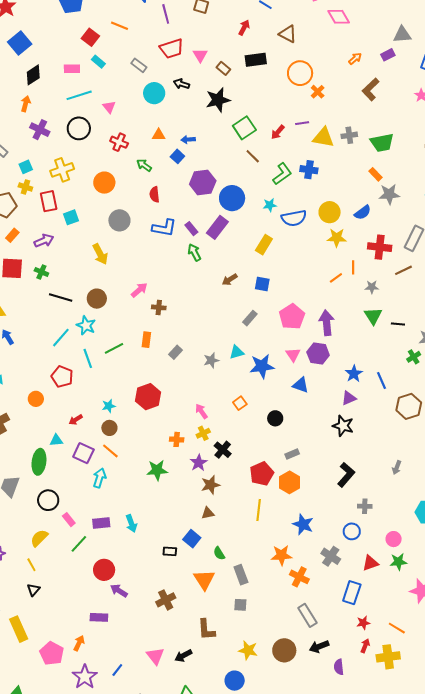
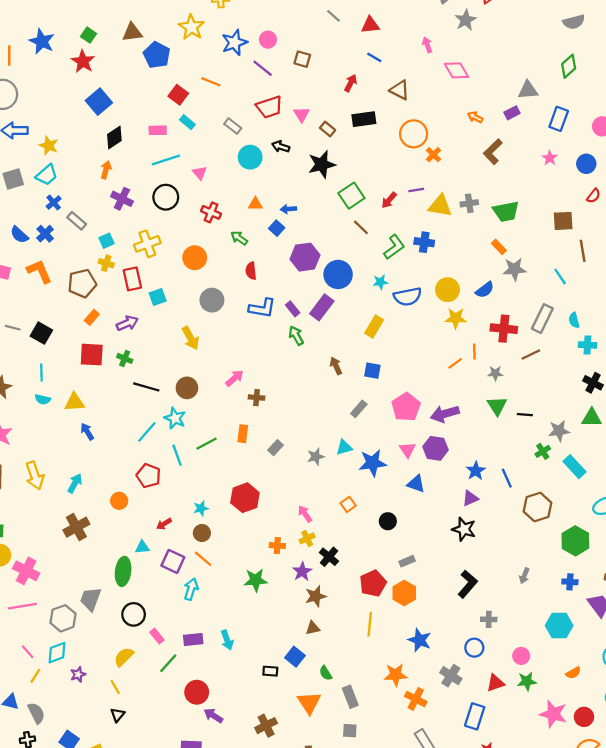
purple line: (166, 14) -> (263, 68), turned -36
orange arrow: (355, 59) -> (475, 117), turned -112
brown arrow: (230, 280) -> (336, 366), turned 98
purple arrow: (327, 323) -> (445, 414), turned -100

